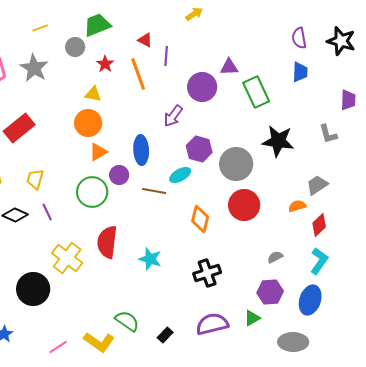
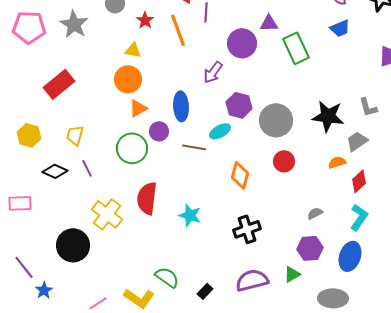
blue trapezoid: (300, 72) -> (340, 28), turned 65
gray L-shape: (328, 134) -> (368, 107), moved
black star: (278, 141) -> (328, 116), moved
red circle: (244, 205) -> (284, 161), size x0.7

